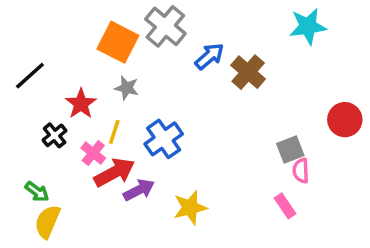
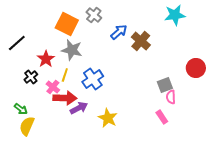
gray cross: (165, 26) -> (94, 15), size x0.7
gray star: (127, 88) -> (72, 50), size x1.5
red arrow: (114, 172) -> (65, 98), turned 30
yellow star: (190, 208) -> (108, 118), turned -30

